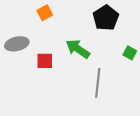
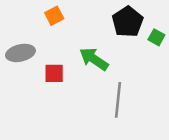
green square: (130, 53) -> (156, 37), moved

